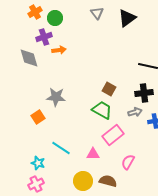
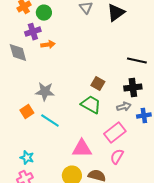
pink rectangle: (113, 135) -> (115, 133), moved
cyan line: (61, 148) -> (50, 121), moved
pink triangle: (93, 154) -> (82, 149), size x1.5

